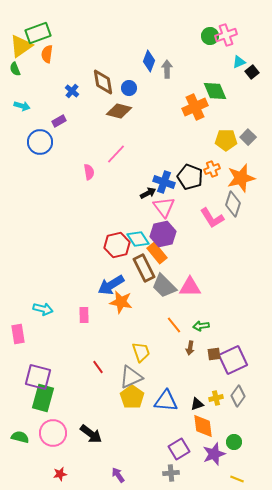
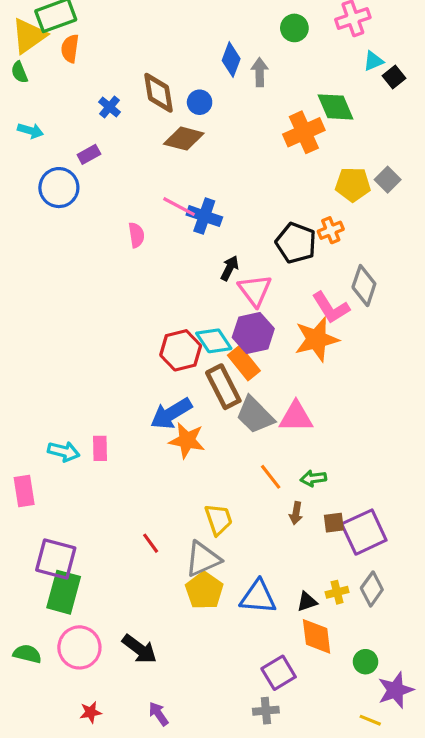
green circle: (210, 36) -> (294, 28), moved
pink line: (116, 154) -> (179, 207), turned 75
orange star: (241, 178) -> (317, 339), moved
blue cross: (164, 182) -> (204, 216), moved
black arrow: (148, 193) -> (230, 268), turned -35
pink rectangle: (84, 315) -> (100, 448), moved
purple star: (214, 454) -> (396, 690), moved
purple arrow: (118, 475) -> (158, 714), moved

